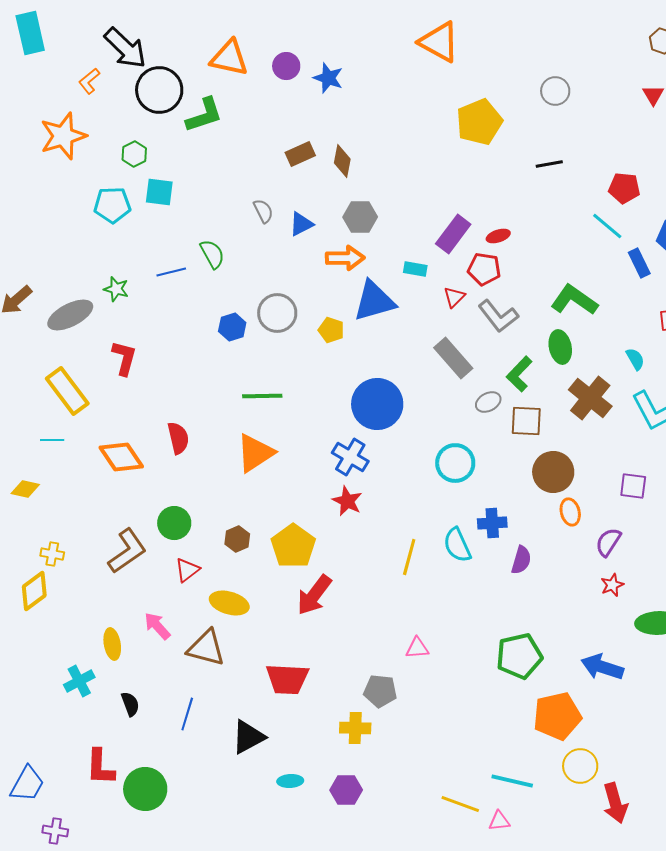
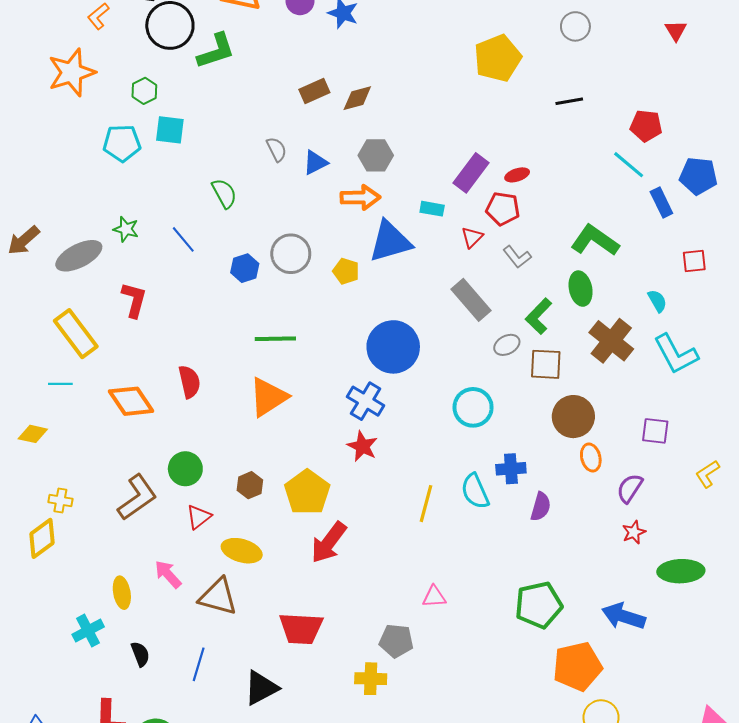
brown diamond: (342, 161) -> (357, 98), turned 64
blue line: (171, 272) -> (183, 239), moved, turned 64
gray L-shape: (498, 316) -> (517, 257), size x0.7

